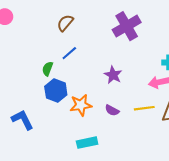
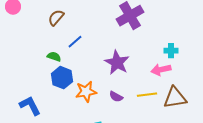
brown semicircle: (65, 23) -> (56, 18), moved
green semicircle: (47, 69) -> (54, 57), turned 88
purple star: (113, 75) -> (117, 63), size x1.4

